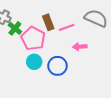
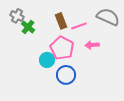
pink pentagon: (33, 39) -> (62, 48), moved
blue circle: (57, 66) -> (66, 75), moved

